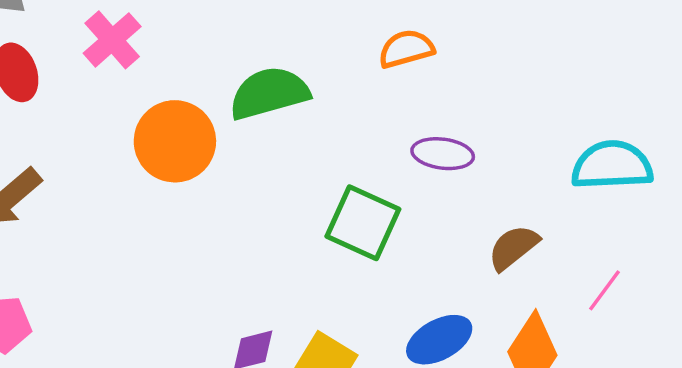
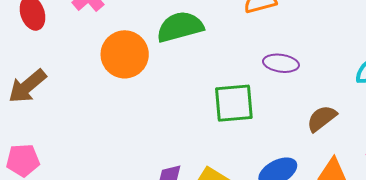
green square: (363, 223) -> (234, 103), turned -30

